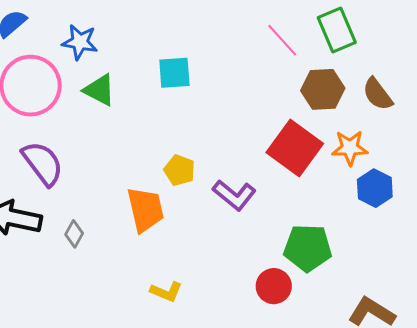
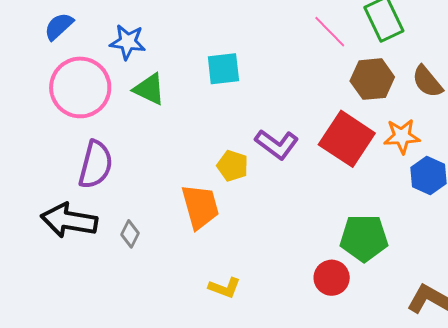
purple semicircle: (43, 163) -> (96, 165), turned 54
purple L-shape: (234, 195) -> (277, 144), moved

